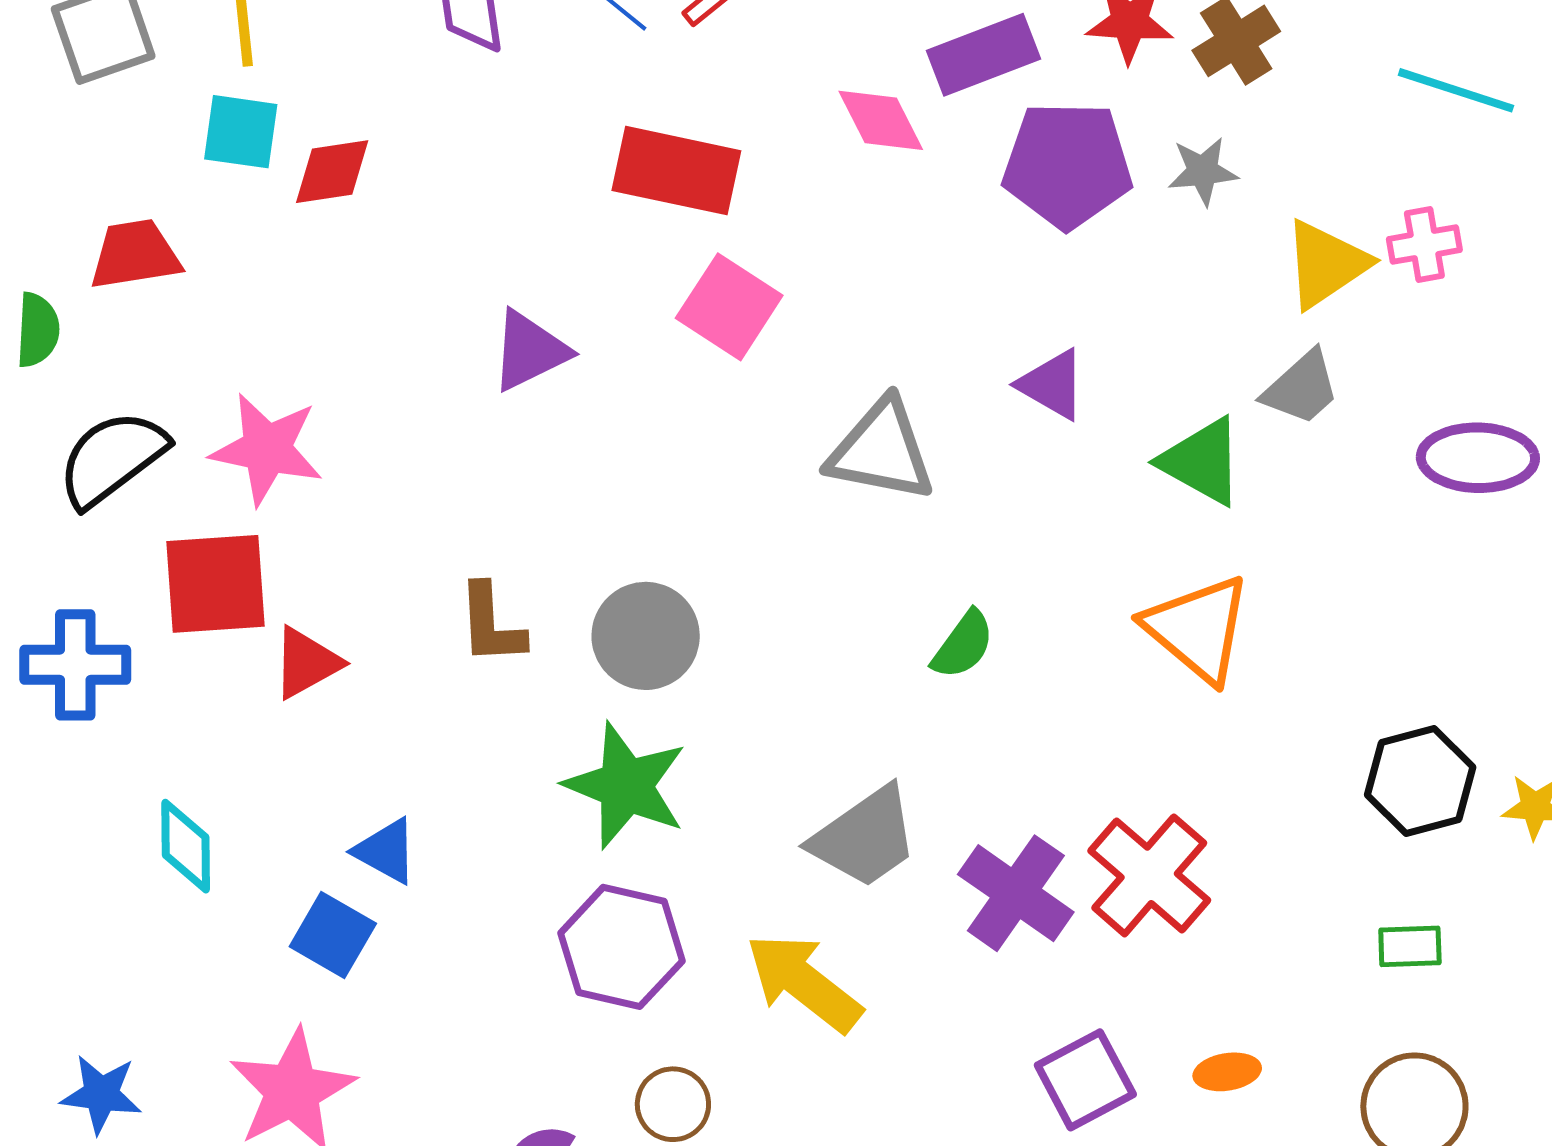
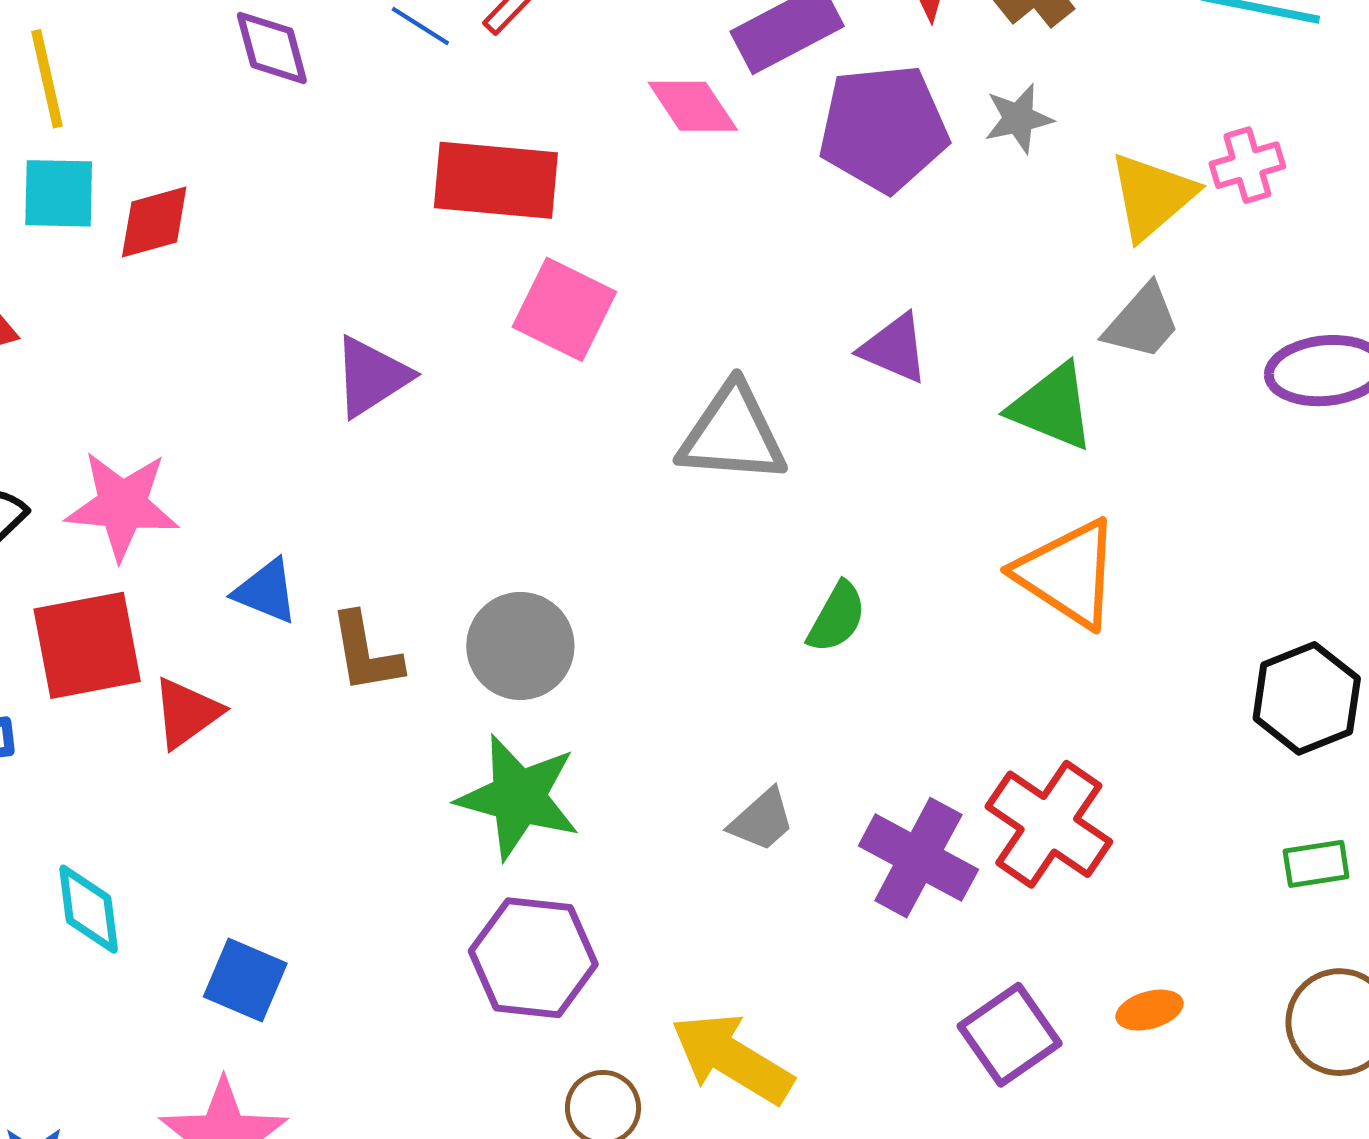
gray trapezoid: (865, 837) -> (762, 820), size x0.6
blue triangle: (386, 851) -> (266, 591), moved
yellow arrow: (804, 983) -> (732, 1058), moved

